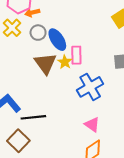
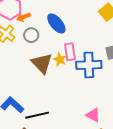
blue ellipse: (57, 40) -> (56, 23), moved
blue cross: (90, 87) -> (89, 65), moved, turned 35

